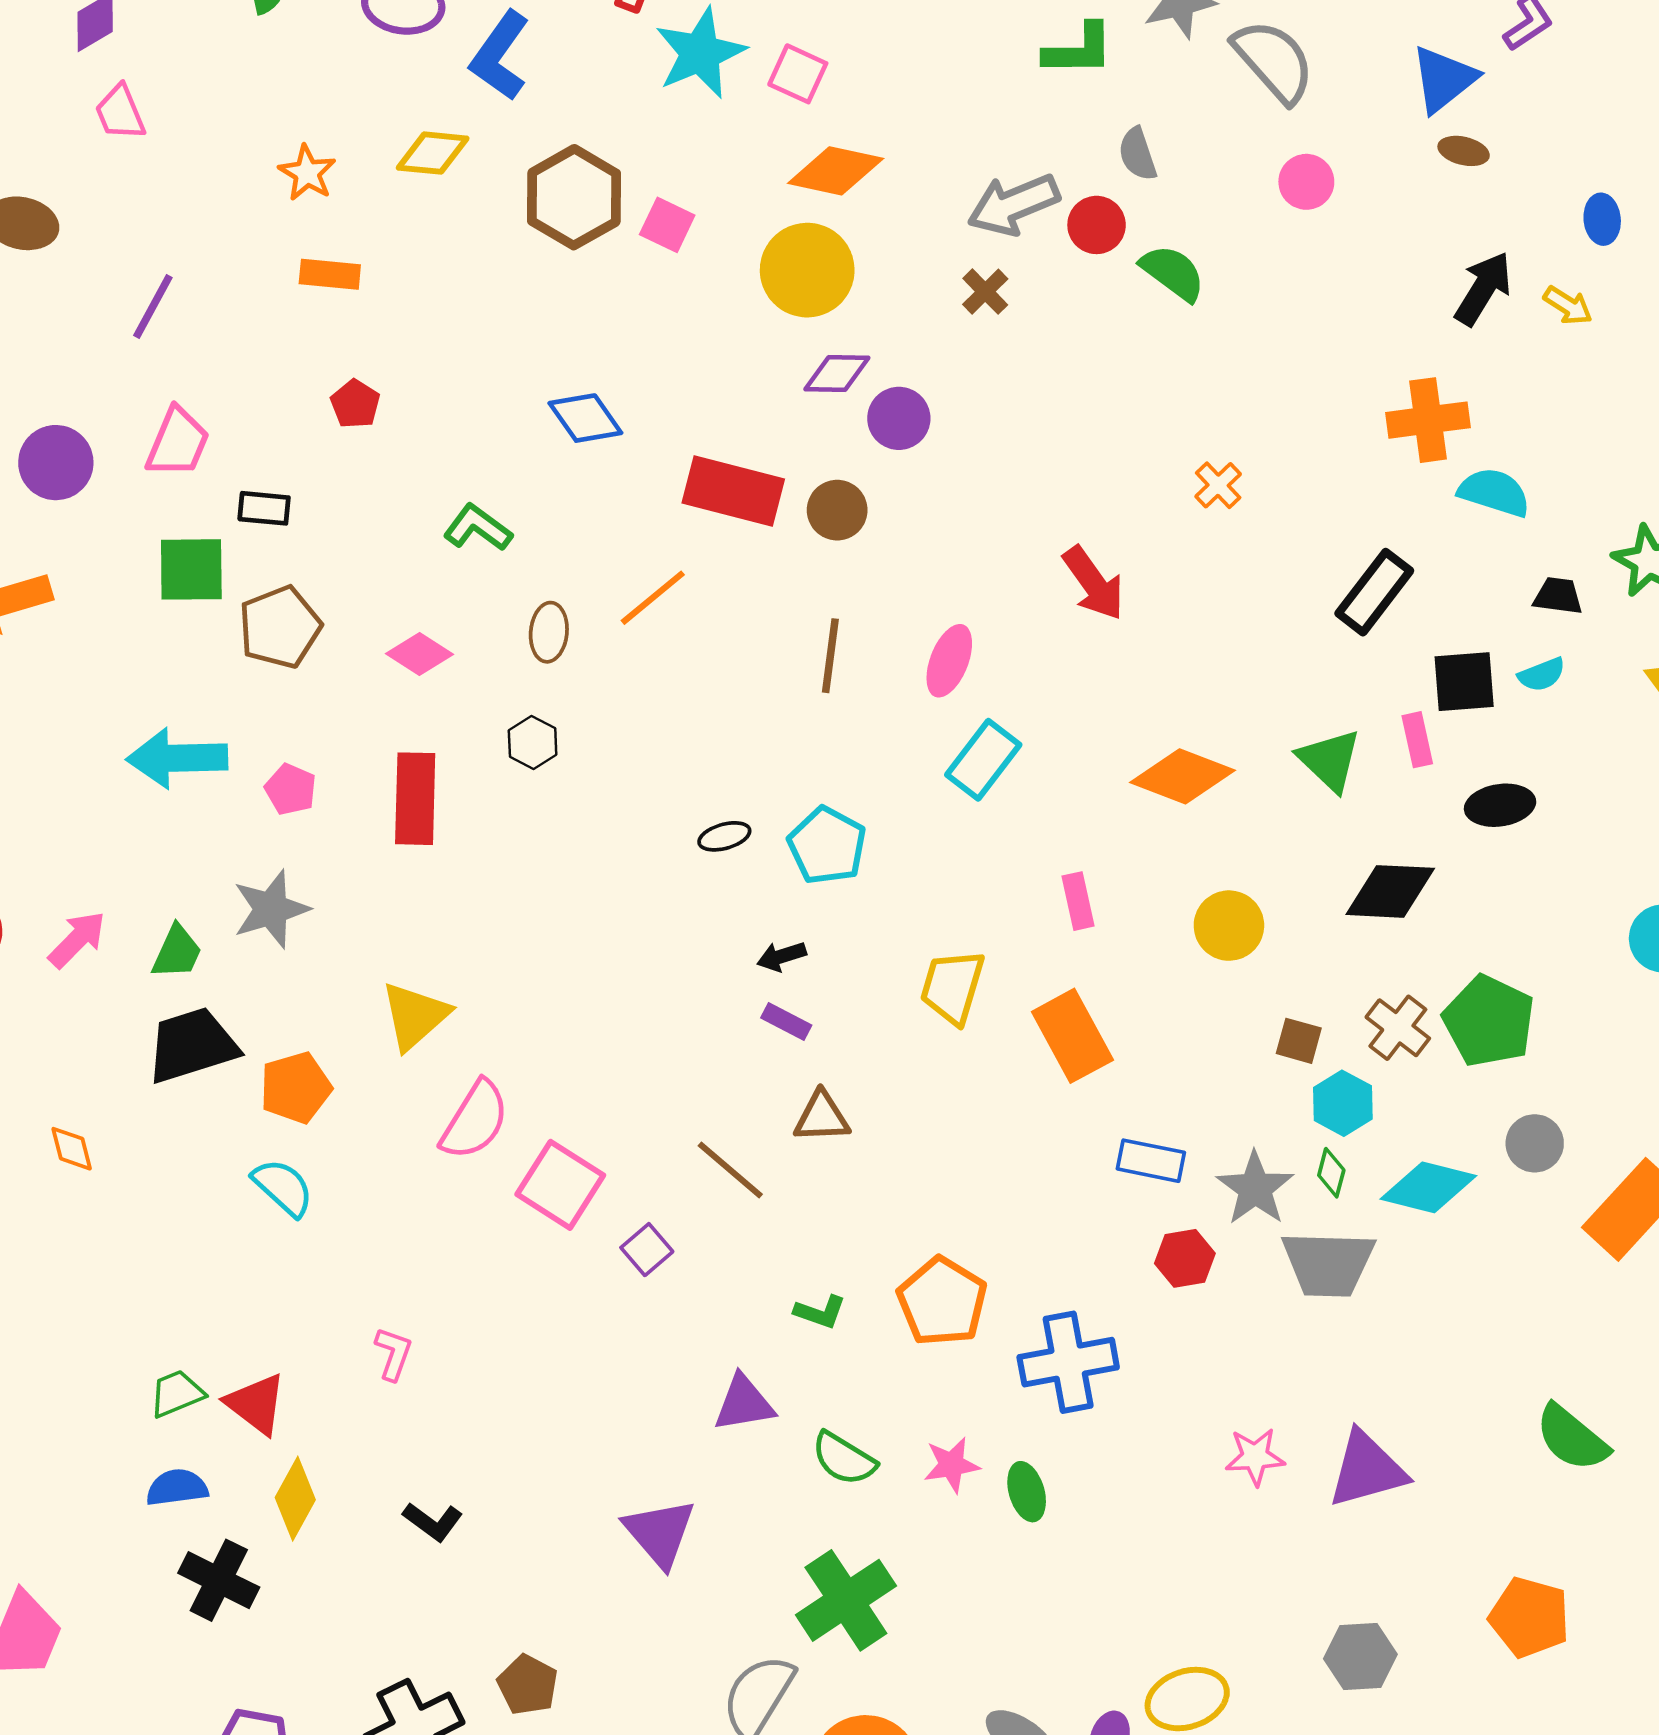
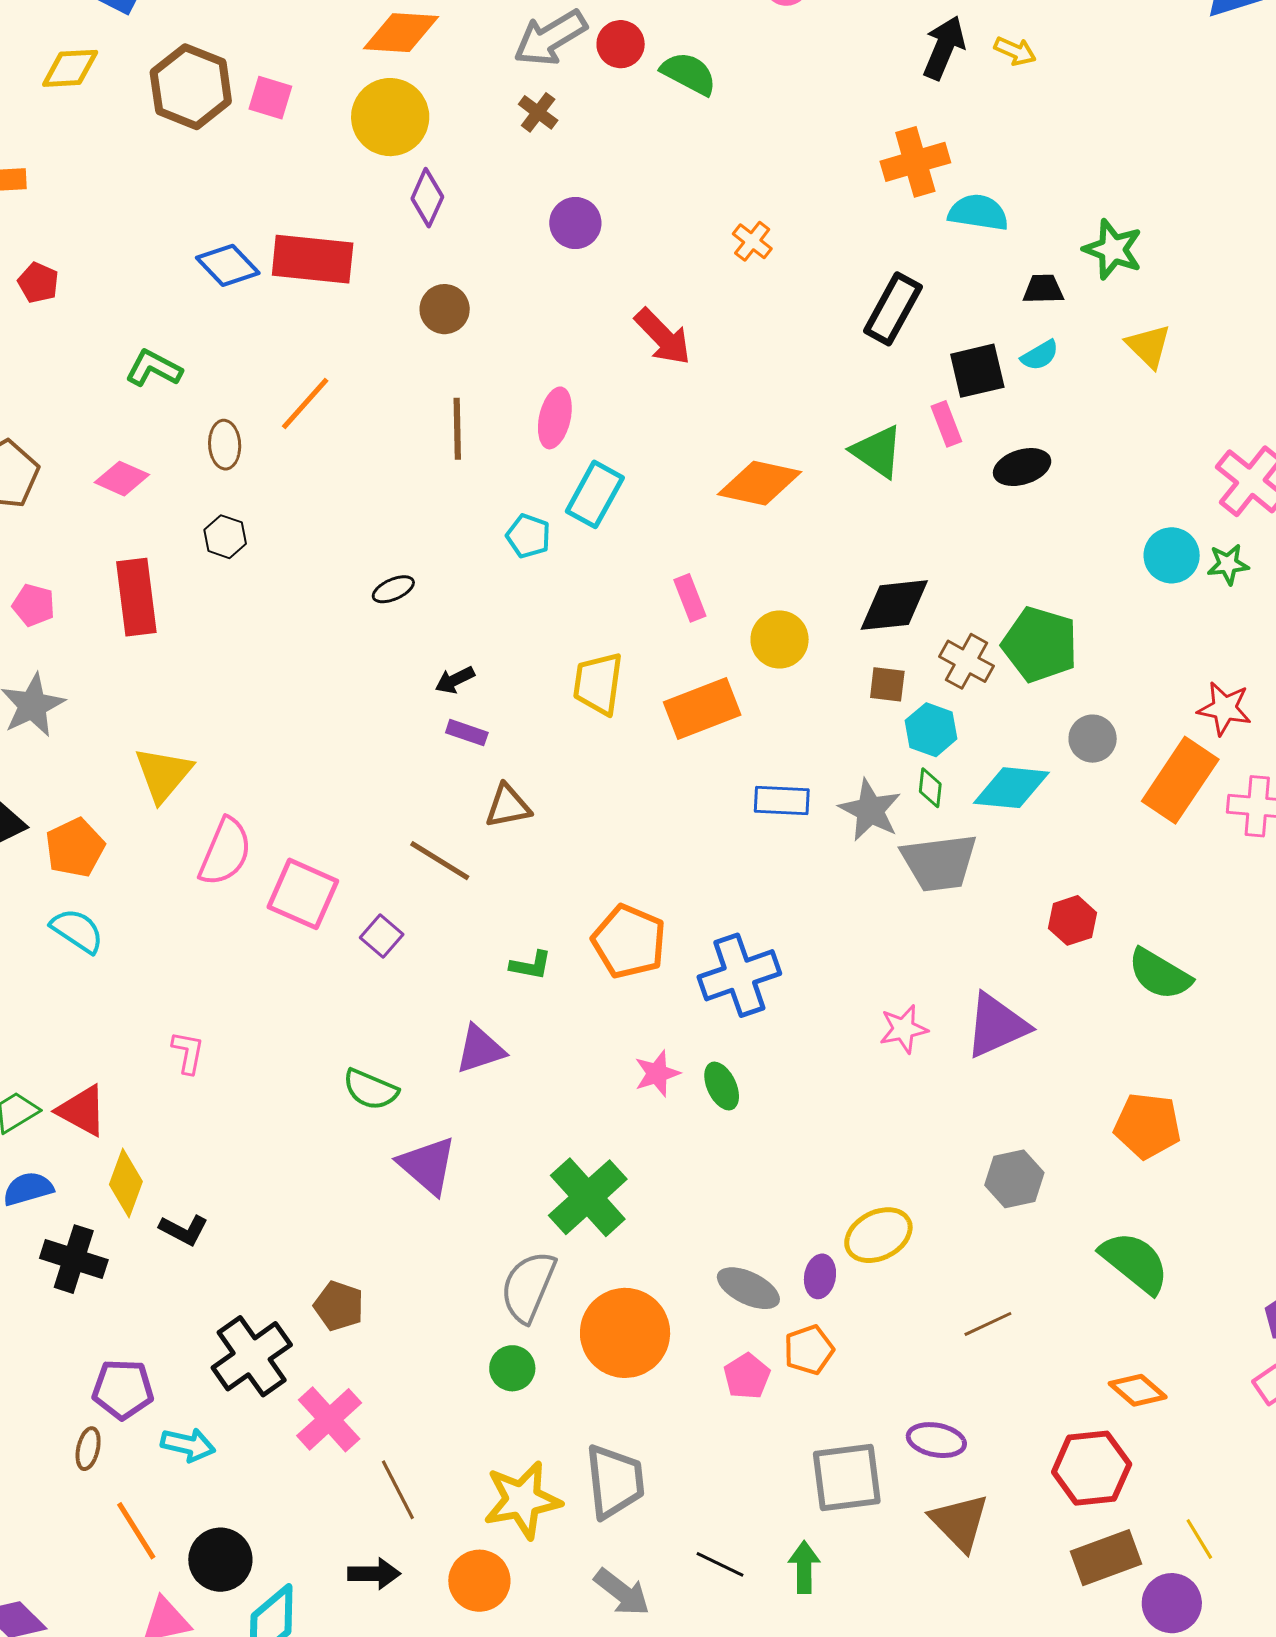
purple diamond: (837, 373) -> (427, 198), turned -58
purple circle: (899, 418) -> (575, 223), moved
red rectangle: (733, 491) -> (313, 259), moved
cyan pentagon: (827, 846) -> (528, 536), moved, size x0.7
black diamond: (1390, 891) -> (894, 605), moved
yellow circle: (1229, 926) -> (780, 639), moved
orange rectangle: (1072, 1036) -> (702, 708), turned -74
red hexagon: (1185, 1258) -> (1073, 920), moved
green semicircle: (844, 1459) -> (370, 1090), moved
black L-shape: (433, 1522) -> (184, 1230), moved

